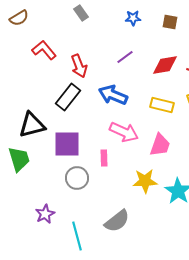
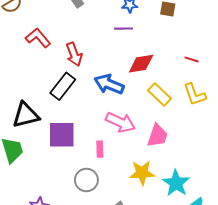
purple line: (125, 57) -> (124, 29), moved, turned 36
red diamond: (165, 65) -> (141, 64), moved
yellow rectangle: (162, 105) -> (160, 94), turned 30
gray circle: (77, 178) -> (86, 180), moved

